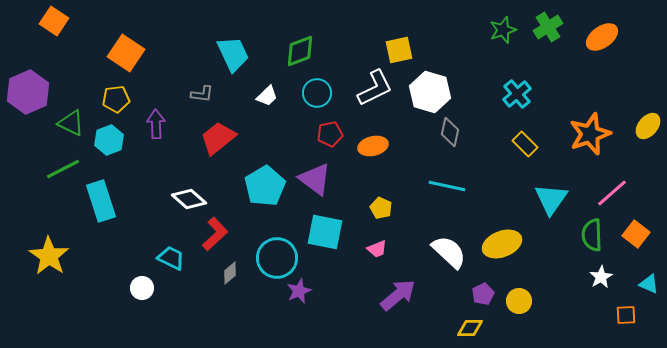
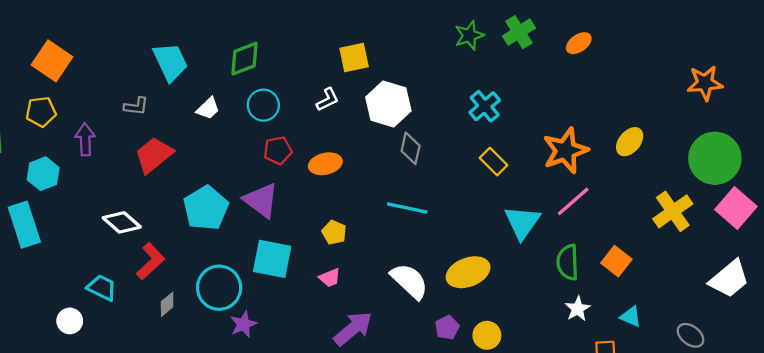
orange ellipse: (602, 37) -> (579, 43), size x0.7
white L-shape: (375, 88) -> (328, 100), size x0.6
cyan hexagon: (109, 140) -> (43, 174), moved
pink line: (612, 193) -> (573, 201), moved

